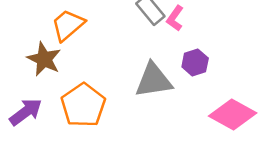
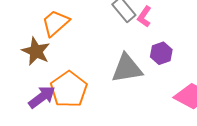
purple arrow: (26, 112) -> (42, 97), moved

